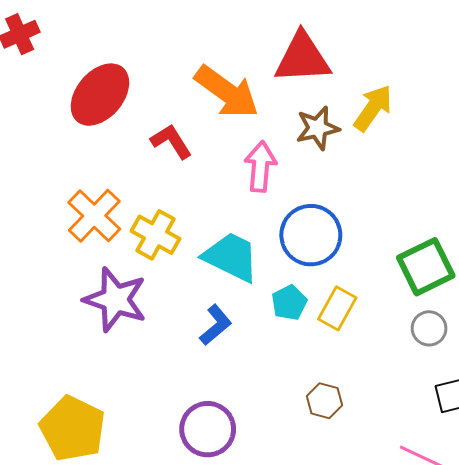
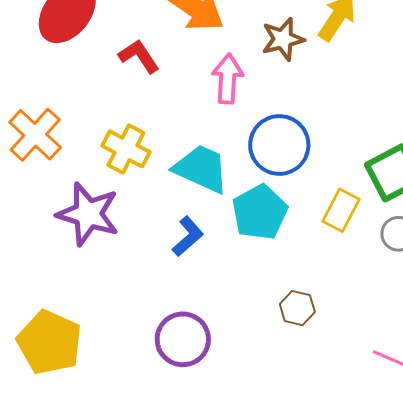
orange cross: (94, 216) -> (35, 135), moved
cyan pentagon: (289, 303) -> (260, 212), size x1.6
yellow rectangle: (337, 308) -> (341, 210), moved

